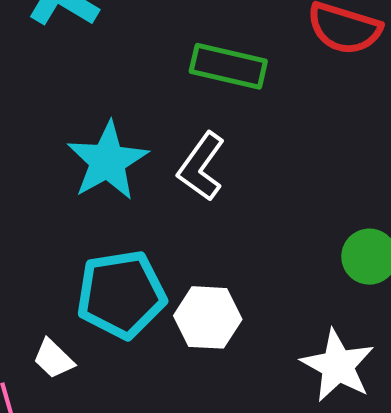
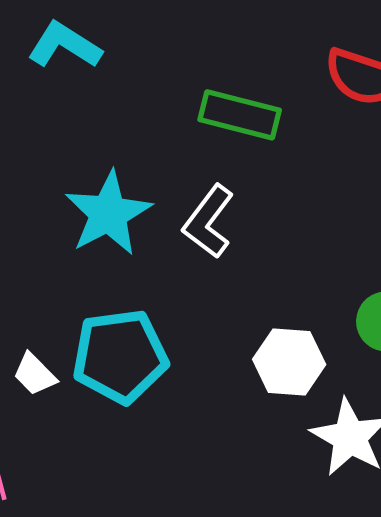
white hexagon: (208, 317) -> (289, 362), moved
white trapezoid: (54, 359) -> (35, 374), moved

